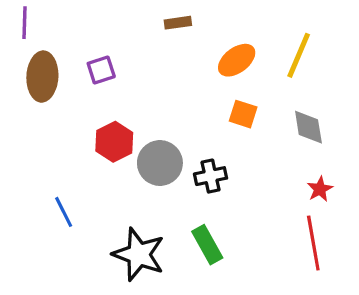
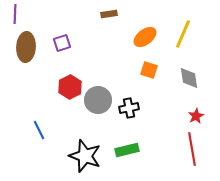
green rectangle: (207, 245) -> (127, 150), turned -75

